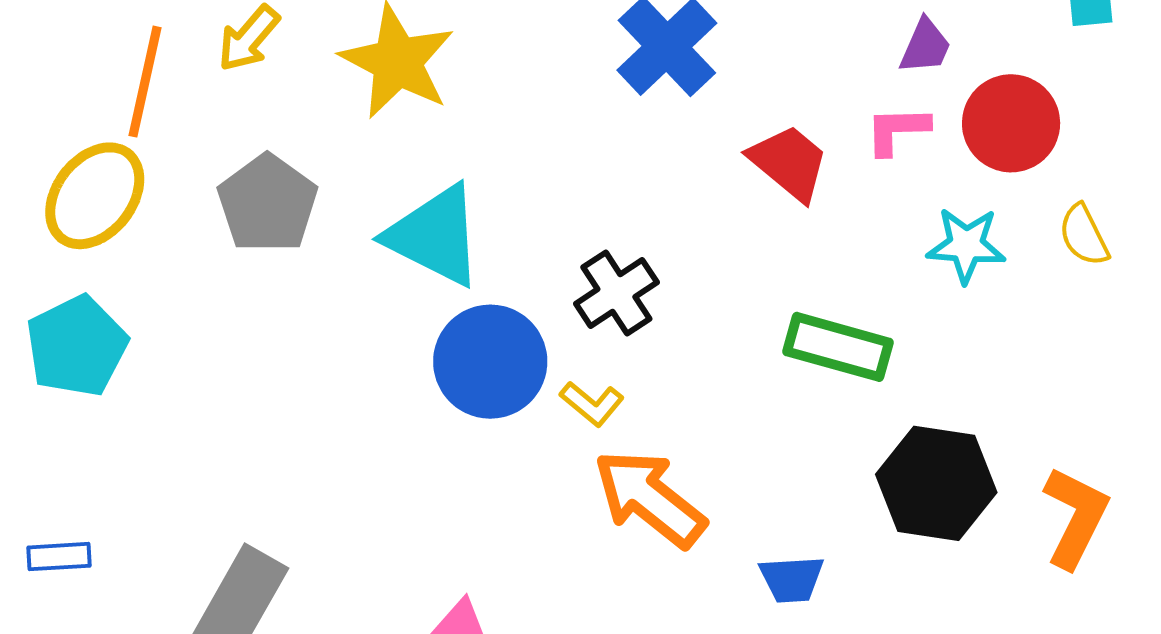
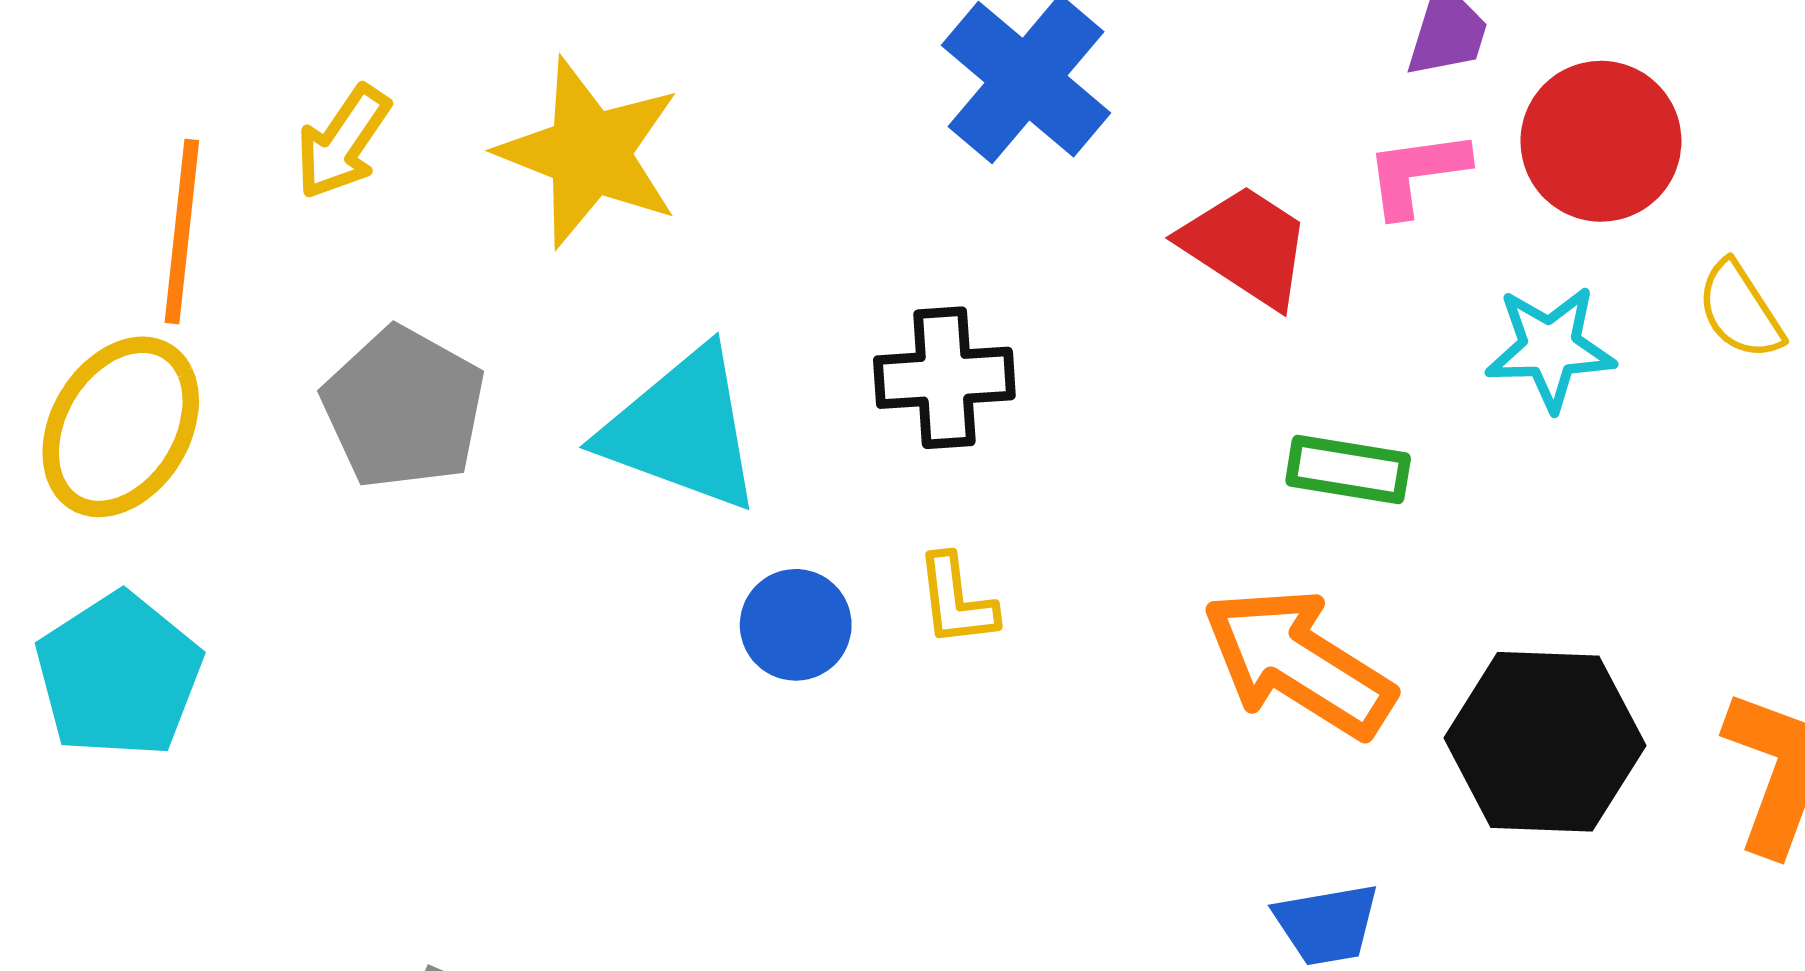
black cross: (616, 293) -> (944, 378), moved, turned 36
green rectangle: (838, 347) -> (1348, 470), moved, size x0.7
blue circle: (490, 362) -> (796, 625), size x0.6
yellow L-shape: (592, 404) -> (956, 600), moved, turned 50
orange arrow: (650, 498) -> (1298, 663), moved

